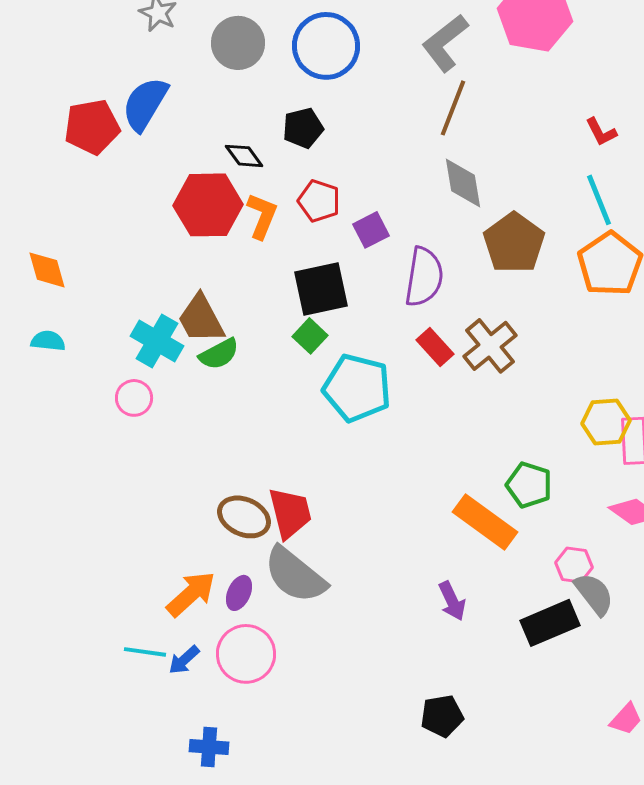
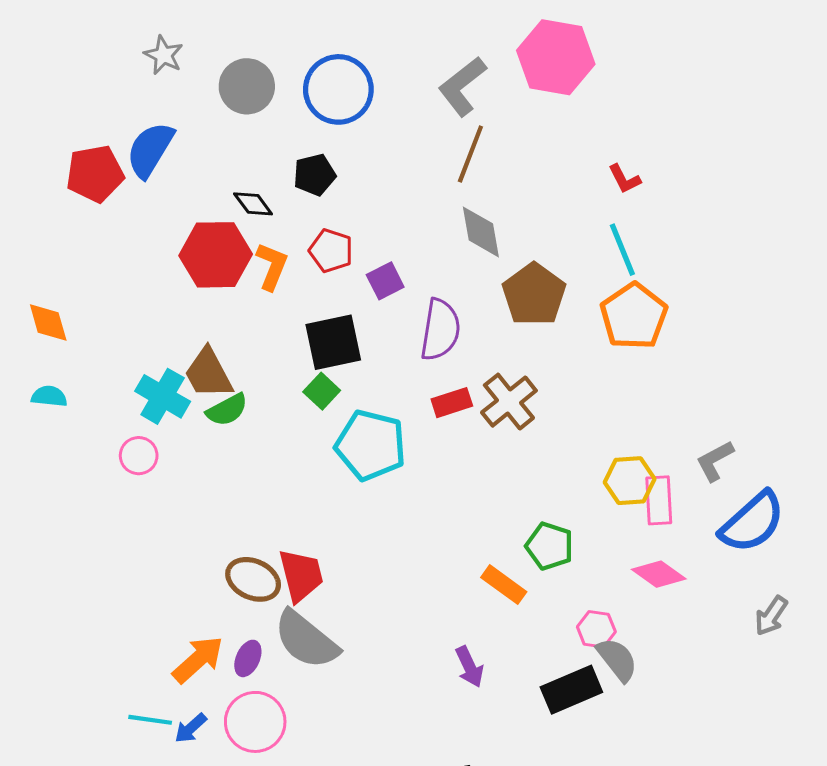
red rectangle: (435, 347) -> (452, 403), turned -66
orange rectangle: (485, 522) -> (504, 585), size x0.7

